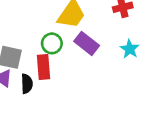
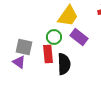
black semicircle: (27, 84) -> (64, 64), moved, size x1.5

